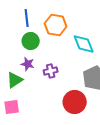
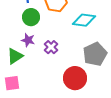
cyan diamond: (84, 44) -> (84, 20), turned -60
purple cross: (51, 71) -> (51, 47), turned -32

